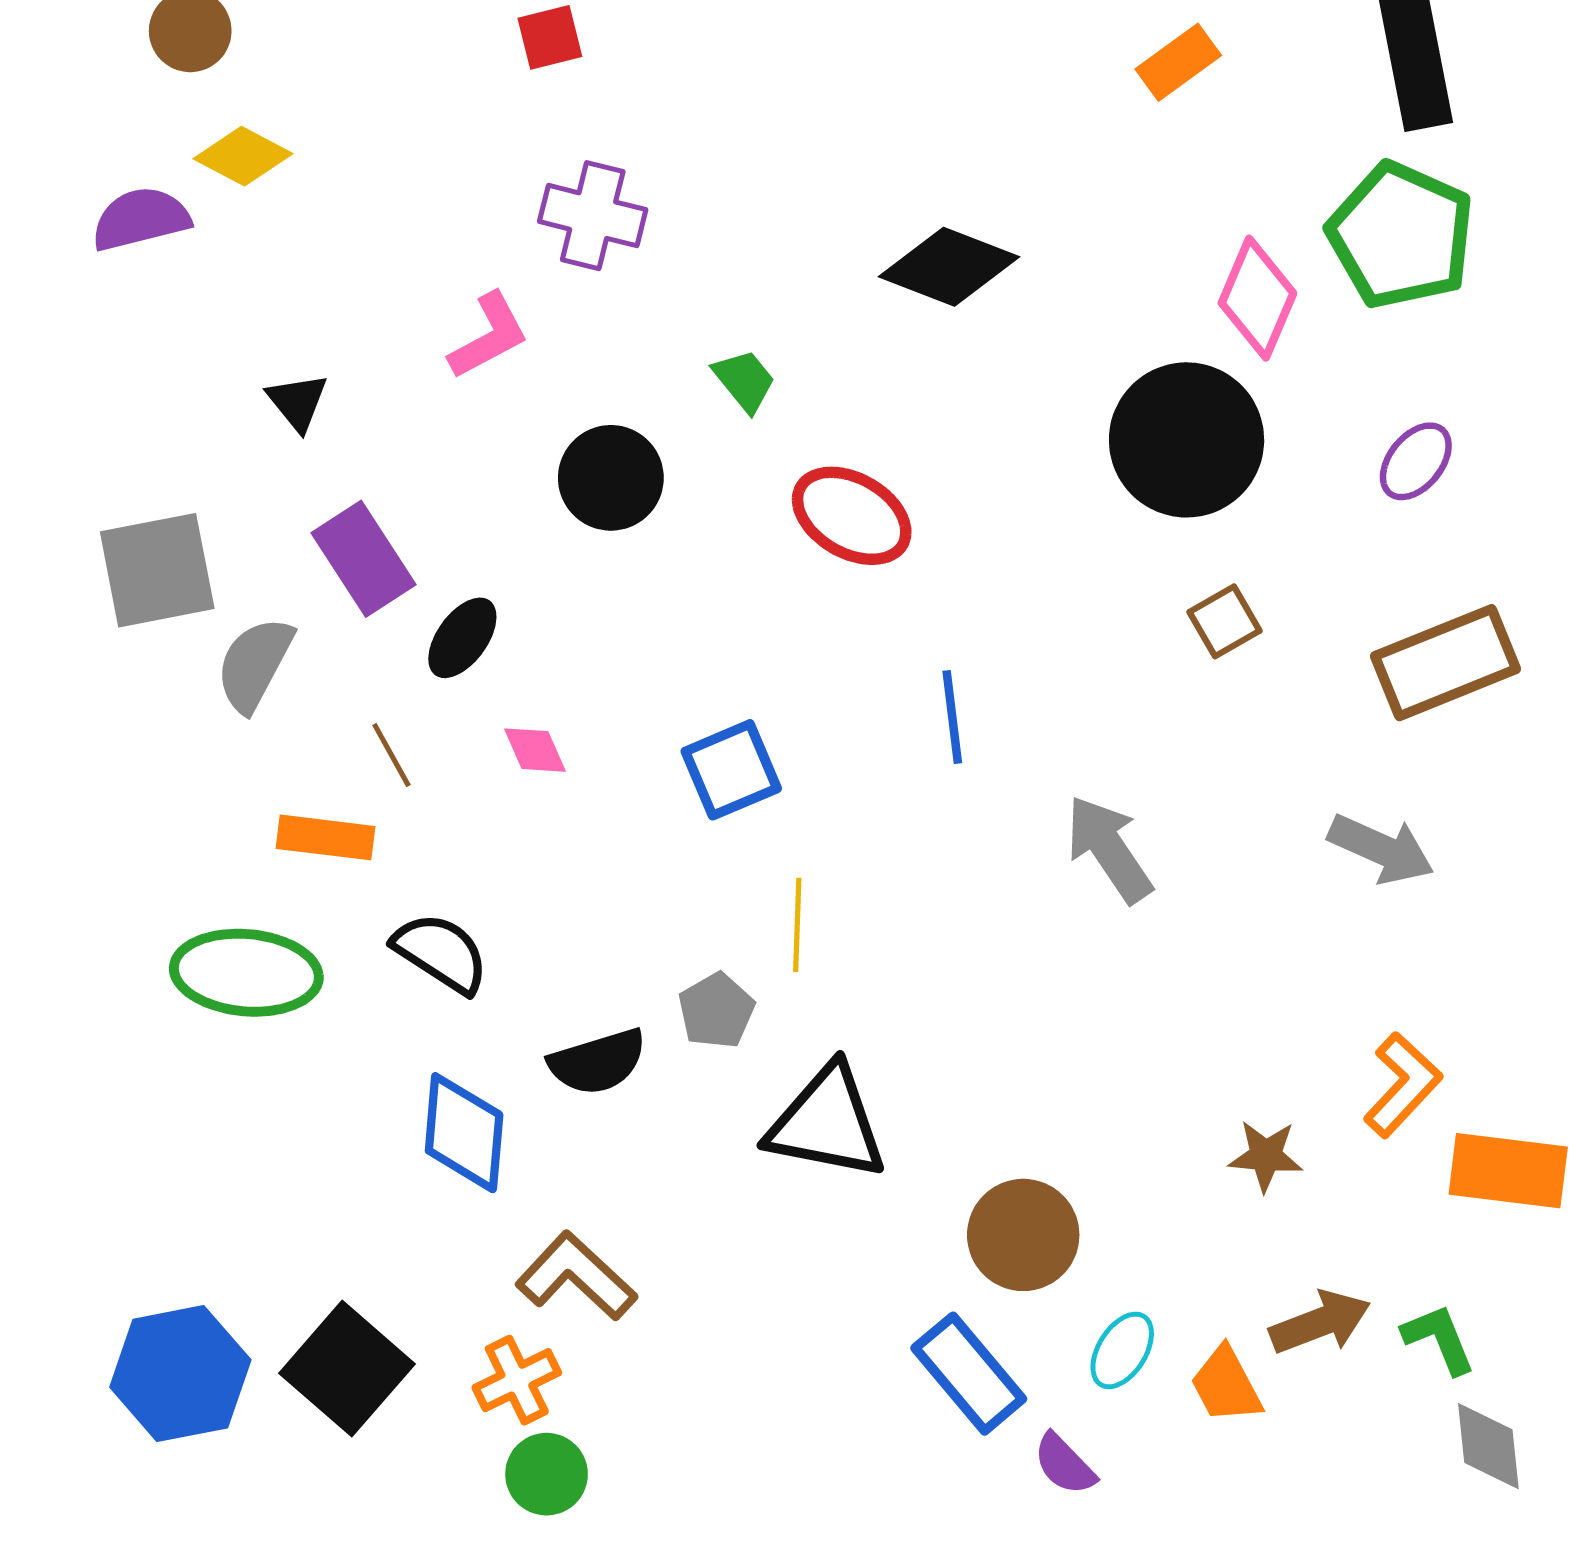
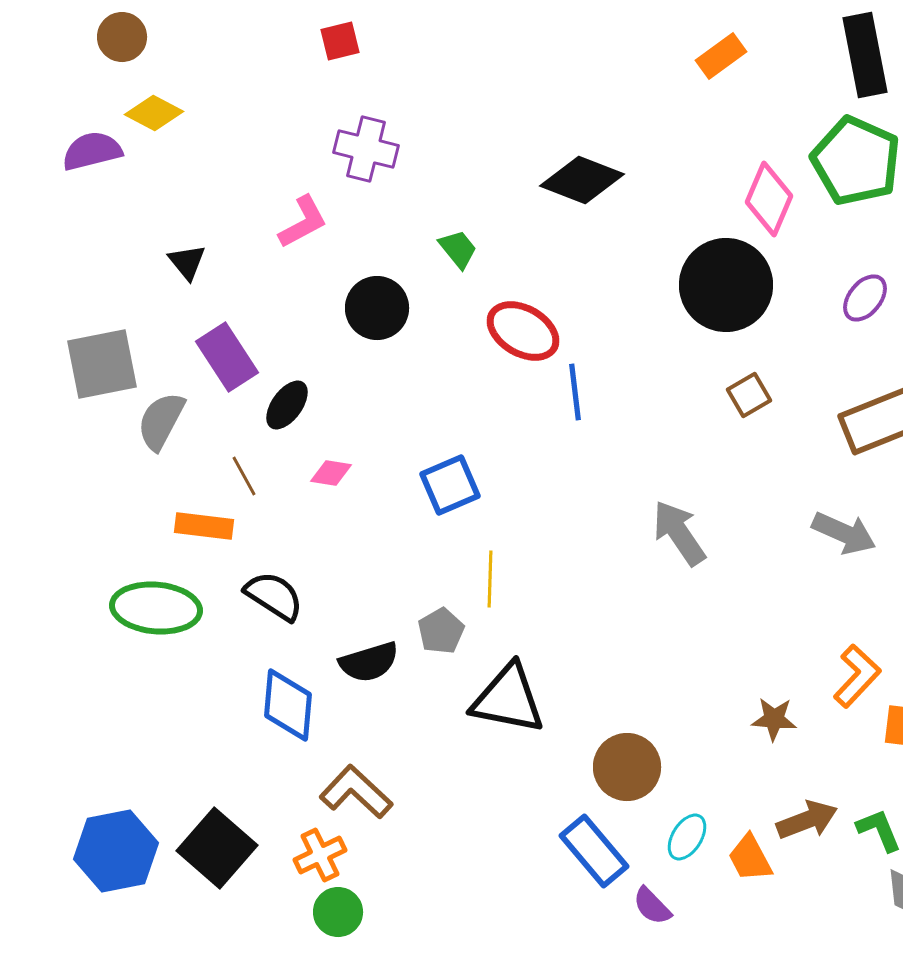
blue line: (952, 717) -> (575, 392), moved
pink diamond: (535, 750) -> (331, 473), turned -57

